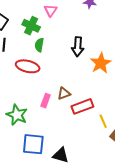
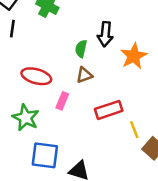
green semicircle: (39, 45) -> (81, 49), moved
red ellipse: (28, 66) -> (36, 76), moved
brown triangle: (64, 93) -> (84, 75), moved

